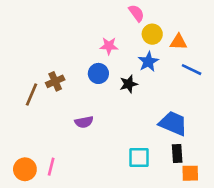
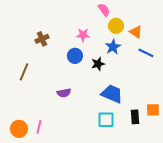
orange triangle: (178, 42) -> (136, 32), turned 32
brown cross: (55, 81) -> (42, 39), moved
blue trapezoid: (173, 123) -> (112, 94), moved
orange square: (190, 173) -> (153, 110), moved

